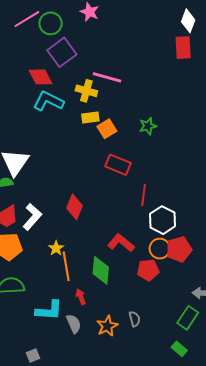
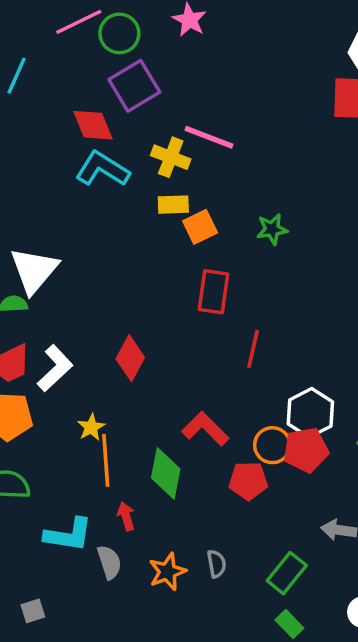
red rectangle: (118, 165) -> (213, 292), turned 70
white hexagon: (163, 220) -> (310, 413), moved
green rectangle: (188, 318) -> (287, 573), moved

